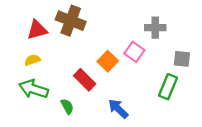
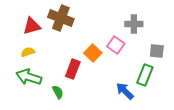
red rectangle: (85, 80) -> (73, 69), turned 66
blue arrow: (118, 109) -> (125, 91), moved

